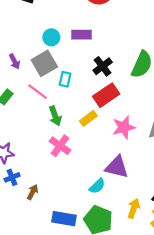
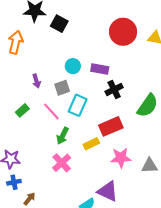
gray square: (44, 63) -> (62, 88), size x0.7
black cross: (103, 66) -> (114, 89), moved
cyan rectangle: (65, 79) -> (78, 105), size x1.5
green arrow: (55, 116) -> (63, 136), turned 36

